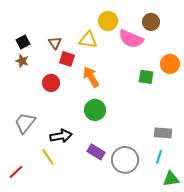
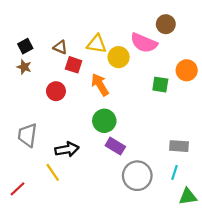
yellow circle: (108, 21) -> (119, 57), moved
brown triangle: (55, 43) -> (60, 47), turned -32
gray trapezoid: (25, 123) -> (27, 135), turned -30
purple rectangle: (96, 152) -> (115, 146), moved

